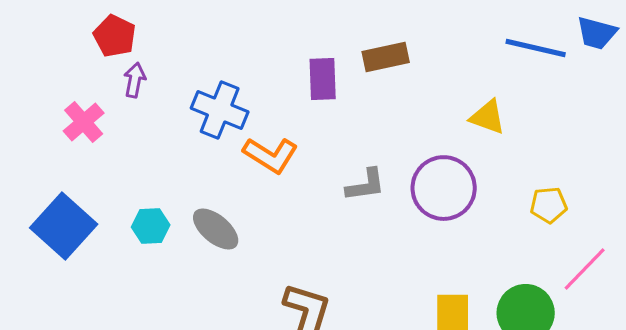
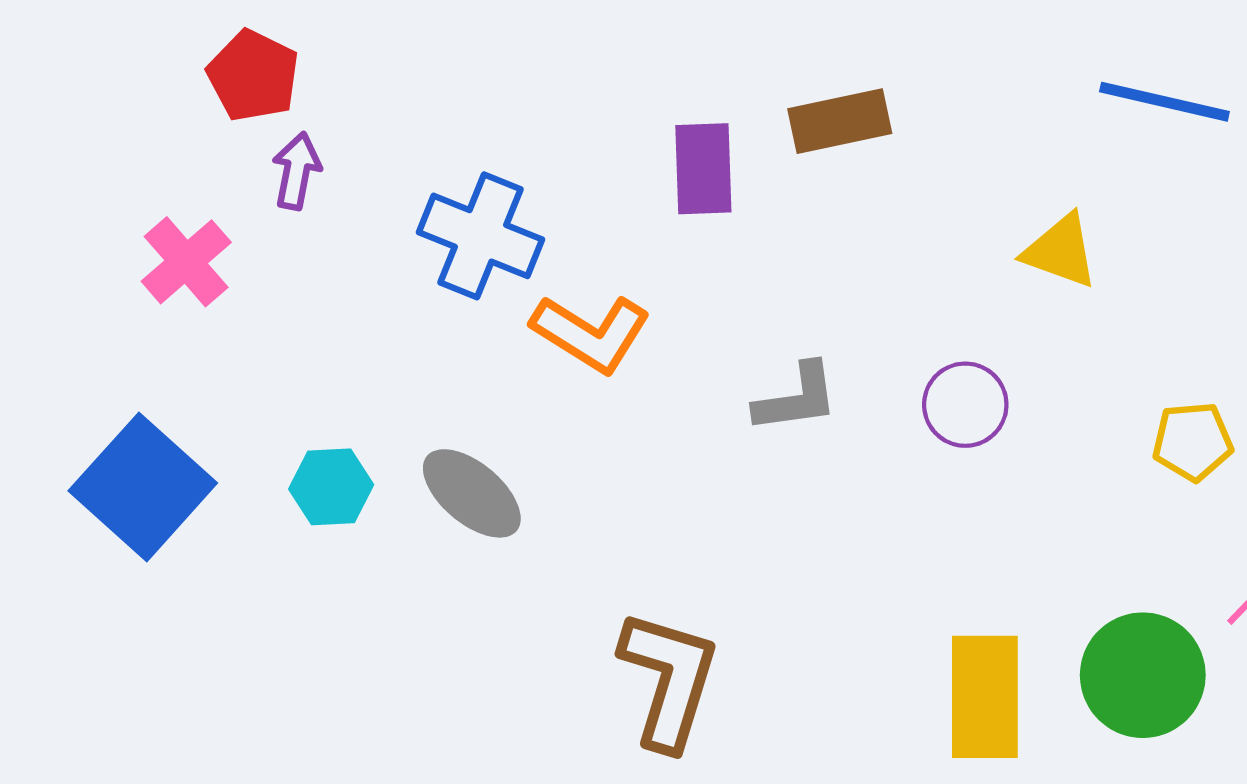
purple circle: (444, 188) -> (965, 405), size x0.6

